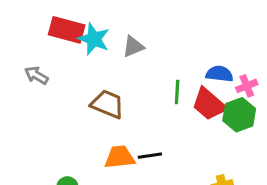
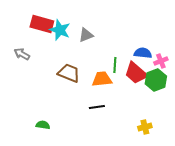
orange trapezoid: (120, 157) -> (102, 79), moved

